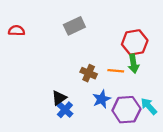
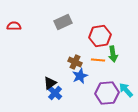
red hexagon: (135, 42) -> (100, 36), moved
blue star: (102, 99) -> (80, 76), moved

